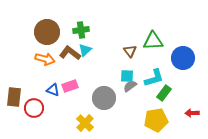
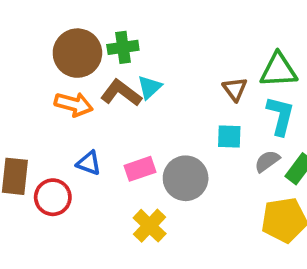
green cross: (81, 30) -> (123, 47), moved
cyan L-shape: (154, 78) -> (280, 116), moved, turned -60
pink rectangle: (70, 86) -> (140, 169), moved
gray semicircle: (130, 86) -> (267, 161), moved

